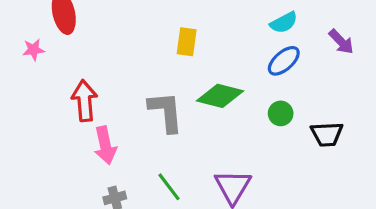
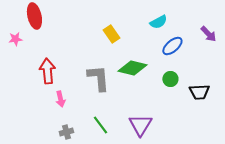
cyan semicircle: (284, 23) -> (158, 22), moved
yellow rectangle: (187, 42) -> (111, 34), turned -42
pink arrow: (105, 145) -> (60, 99), size x0.7

